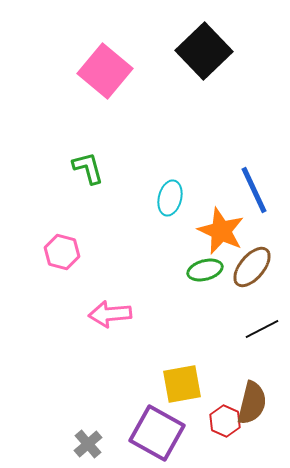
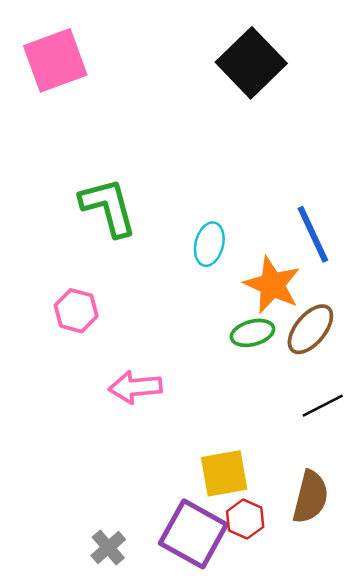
pink square: (105, 71) -> (55, 60), moved, turned 30
green L-shape: (88, 168) -> (108, 207), size x1.5
red hexagon: (225, 421) -> (245, 519), moved

